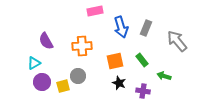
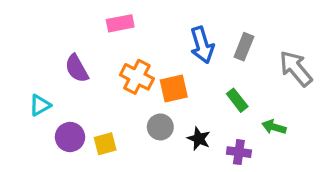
pink rectangle: (95, 11) -> (120, 23), moved
orange cross: (82, 46) -> (137, 77), turned 30
orange square: (115, 61) -> (174, 89), moved
cyan triangle: (34, 63) -> (40, 105), moved
gray circle: (78, 76) -> (160, 127), moved

